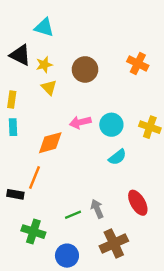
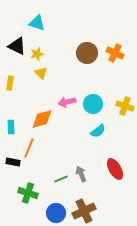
brown circle: (85, 69) -> (87, 53), moved
cyan rectangle: (13, 127) -> (11, 127), moved
brown cross: (114, 244) -> (84, 211), moved

